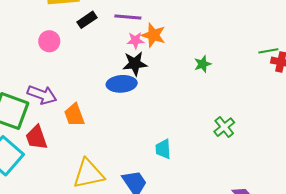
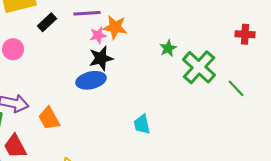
green line: (268, 51) -> (236, 88), moved, turned 66
green cross: (224, 127) -> (199, 67), moved, size x1.6
cyan trapezoid: (163, 149) -> (142, 124), moved

